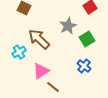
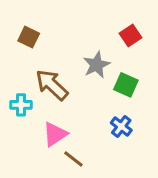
green square: (87, 39) -> (126, 85), turned -35
cyan cross: (19, 52) -> (21, 105), turned 32

